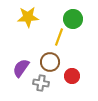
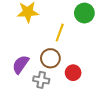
green circle: (73, 19) -> (84, 13), moved

